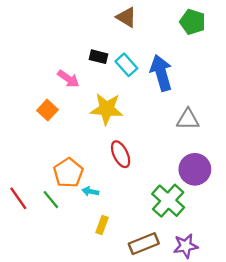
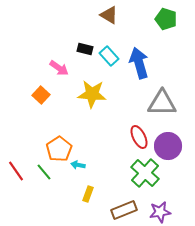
gray triangle: (188, 119) -> (162, 103), size x1.4
red ellipse: (121, 154) -> (139, 137), moved

